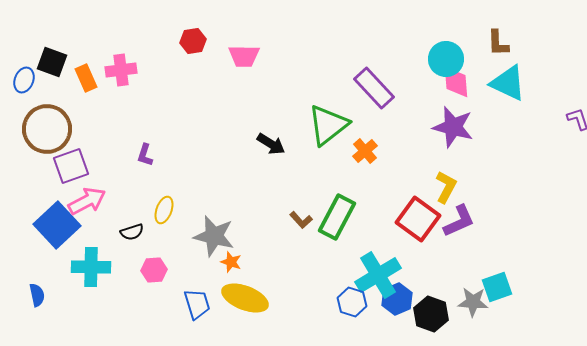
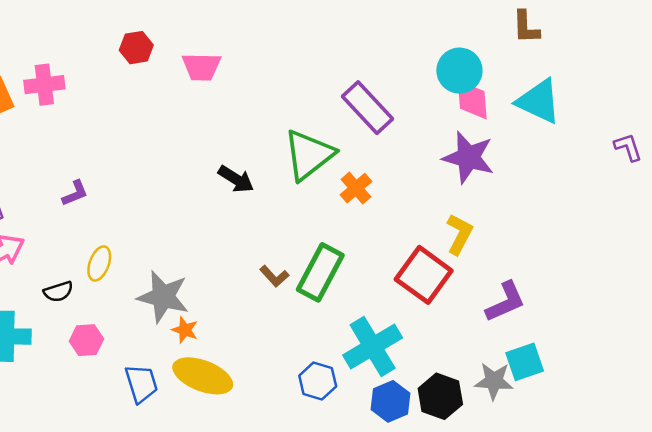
brown L-shape: (498, 43) -> (526, 27), moved
purple L-shape: (145, 155) -> (75, 193), turned -130
purple L-shape: (459, 221) -> (505, 302), moved
blue hexagon: (397, 299) -> (390, 401), moved
blue hexagon: (352, 302) -> (318, 381), moved

